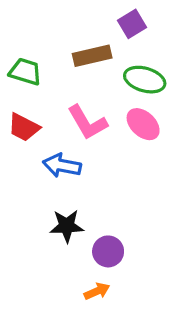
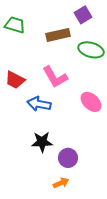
green trapezoid: (25, 72) -> (15, 25), moved
pink ellipse: (143, 124) -> (91, 102), moved

